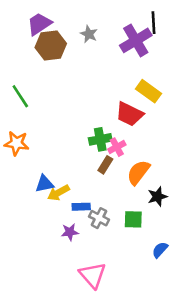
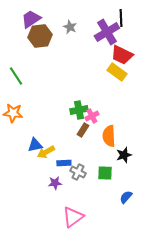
red trapezoid: (129, 114) -> (122, 55), moved
orange semicircle: (138, 172) -> (109, 136), turned -40
pink triangle: (93, 275) -> (73, 217), turned 35

